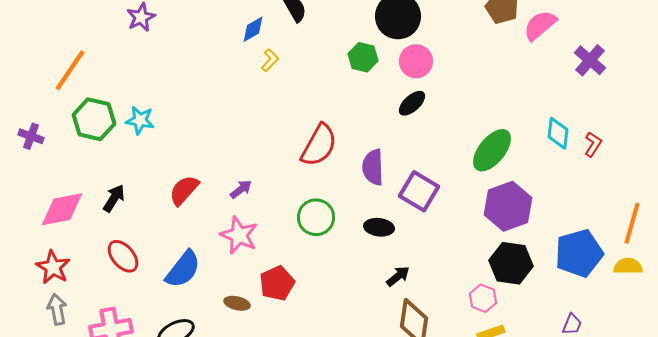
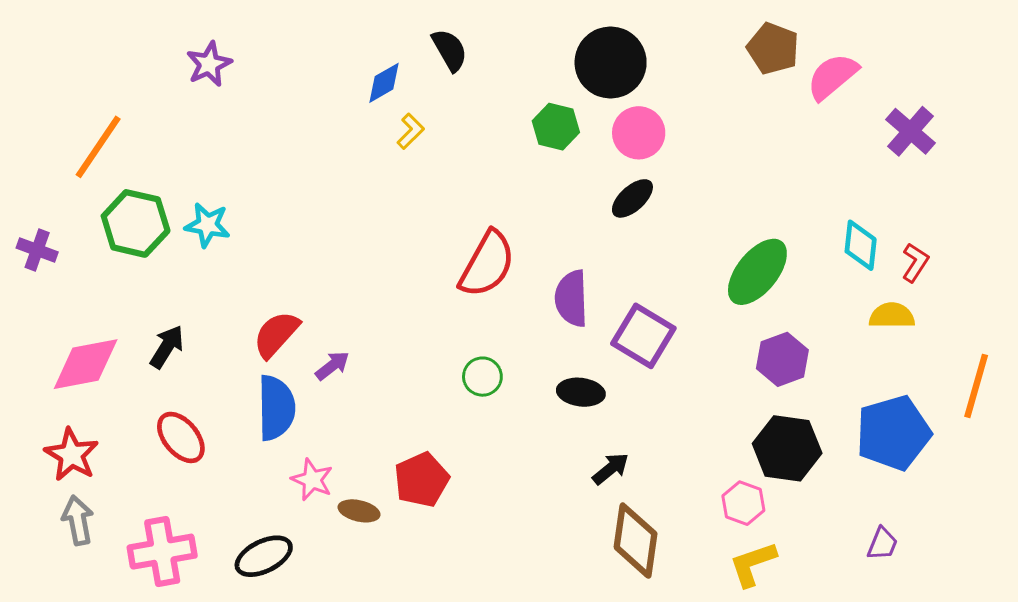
purple arrow: (241, 189) -> (332, 366), moved
purple hexagon: (508, 206) -> (782, 359), size x0.7
green circle: (316, 217) -> (482, 377), size x0.7
pink star: (239, 235) -> (312, 480), moved, size x0.7
yellow semicircle: (628, 266) -> (892, 316), moved
blue semicircle: (183, 269) -> (276, 408), moved, turned -39

